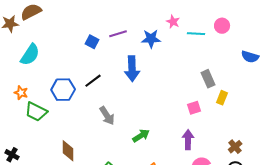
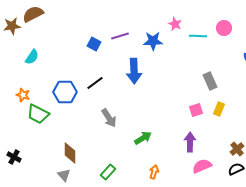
cyan semicircle: (30, 55) -> (32, 57), size x0.7
yellow rectangle: (222, 98) -> (219, 109), moved

